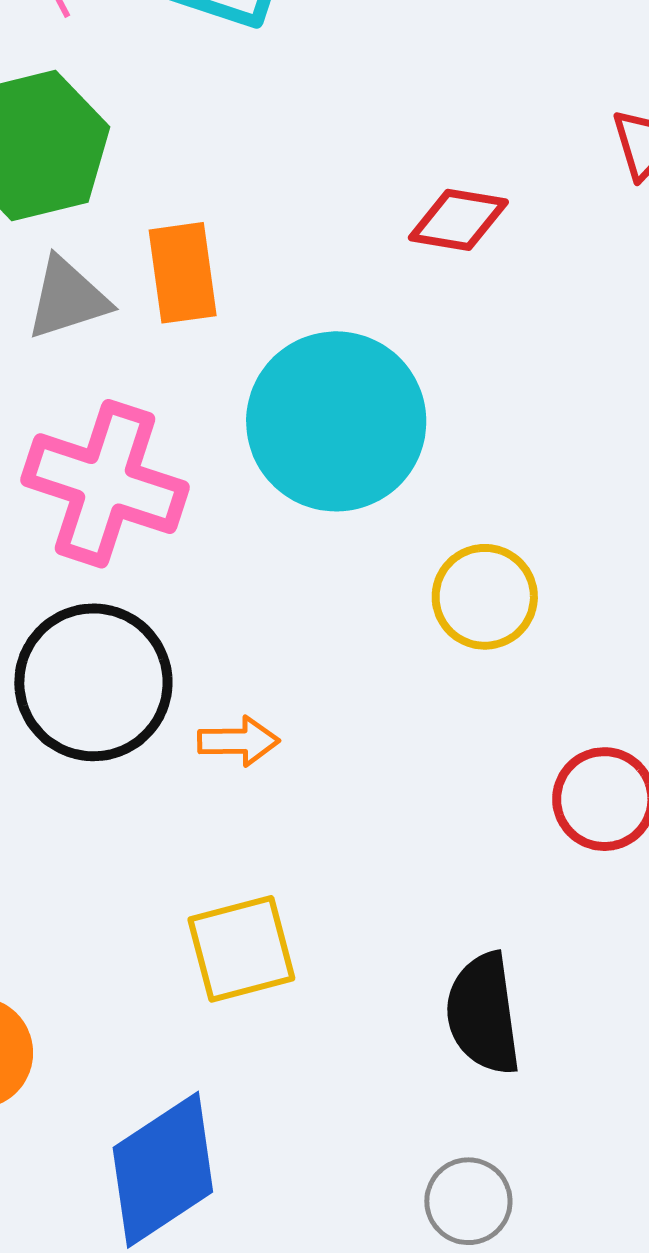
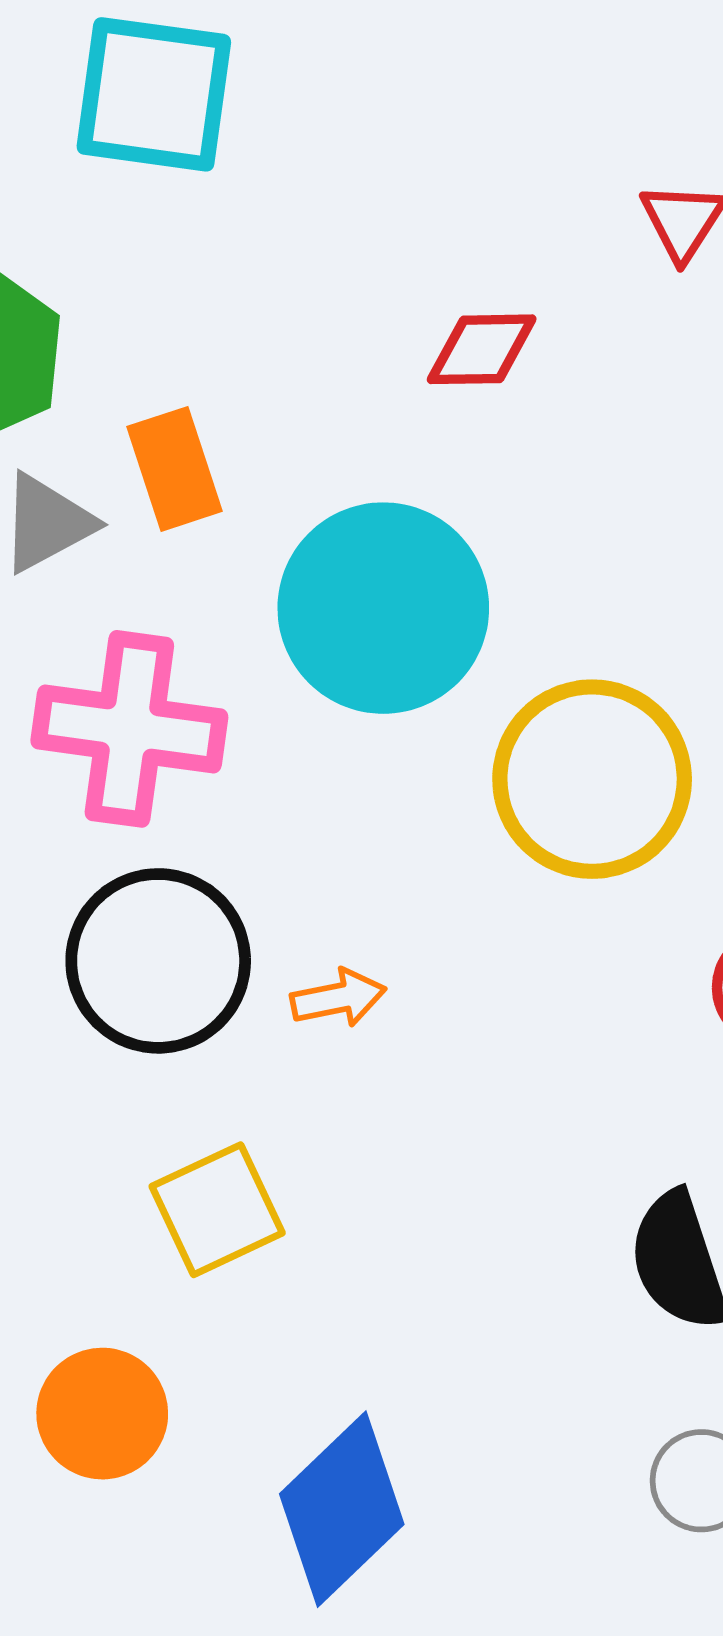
yellow circle: (485, 597) -> (592, 779), size x1.6
yellow square: (241, 949) -> (217, 1210), moved

